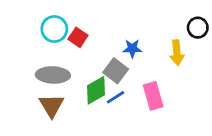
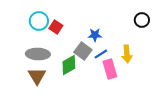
yellow arrow: (177, 53) -> (127, 54), moved
blue line: (116, 97) -> (101, 54), moved

